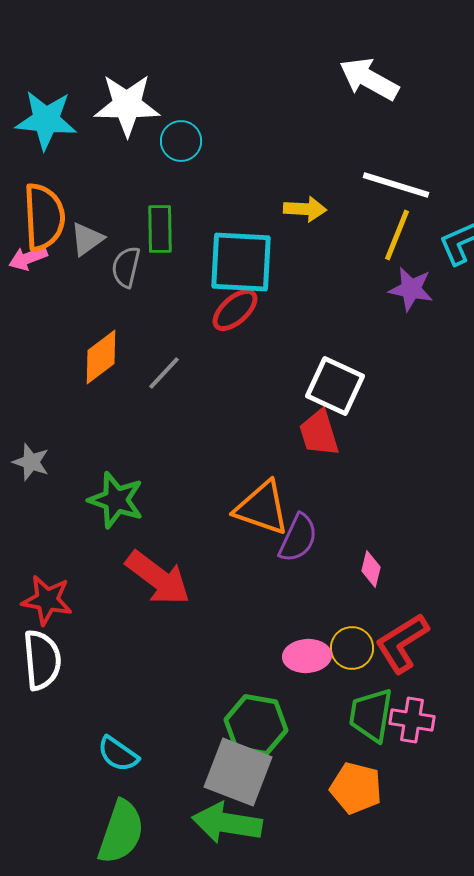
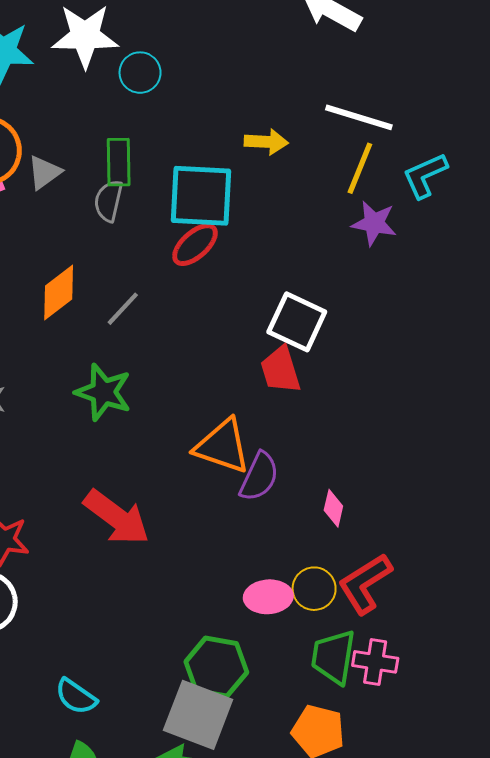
gray semicircle: (126, 267) -> (108, 201), moved
green star: (116, 500) -> (103, 392), moved

